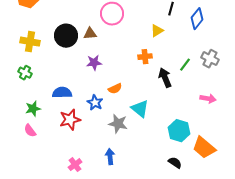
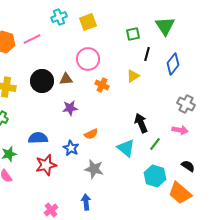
orange cross: (145, 57) -> (102, 85), moved, turned 32
green line: (185, 65) -> (155, 144), moved
pink arrow: (208, 99) -> (180, 130), moved
cyan triangle: (140, 109) -> (126, 148), moved
black semicircle: (175, 163) -> (188, 166), moved

